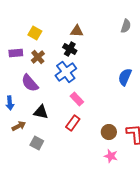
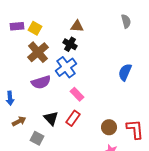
gray semicircle: (126, 26) -> (126, 21), turned -32
purple rectangle: (16, 53) -> (17, 26), moved
brown cross: (38, 57) -> (38, 52), size x1.5
purple semicircle: (30, 83) -> (41, 82), moved, turned -66
black triangle: (41, 112) -> (51, 118), moved, turned 35

